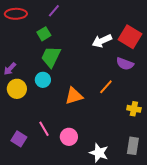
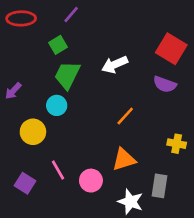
white arrow: (102, 41) -> (115, 65), moved
orange line: (106, 87) -> (125, 116), moved
yellow circle: (17, 89) -> (33, 132), moved
orange triangle: (74, 96) -> (124, 159), moved
gray rectangle: (133, 146) -> (159, 186), moved

